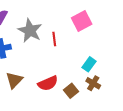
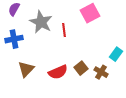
cyan rectangle: (89, 64) -> (116, 54), moved
brown square: (71, 91) -> (81, 68), moved

